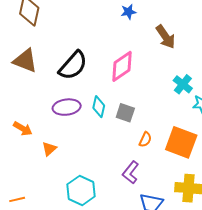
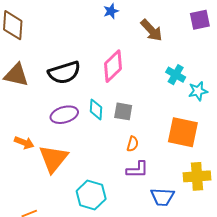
black semicircle: (73, 65) -> (64, 73), turned 40
orange semicircle: (145, 139) -> (133, 144), moved
orange triangle: (49, 149) -> (53, 159), size x2.0
purple L-shape: (131, 172) -> (137, 170), turned -120

